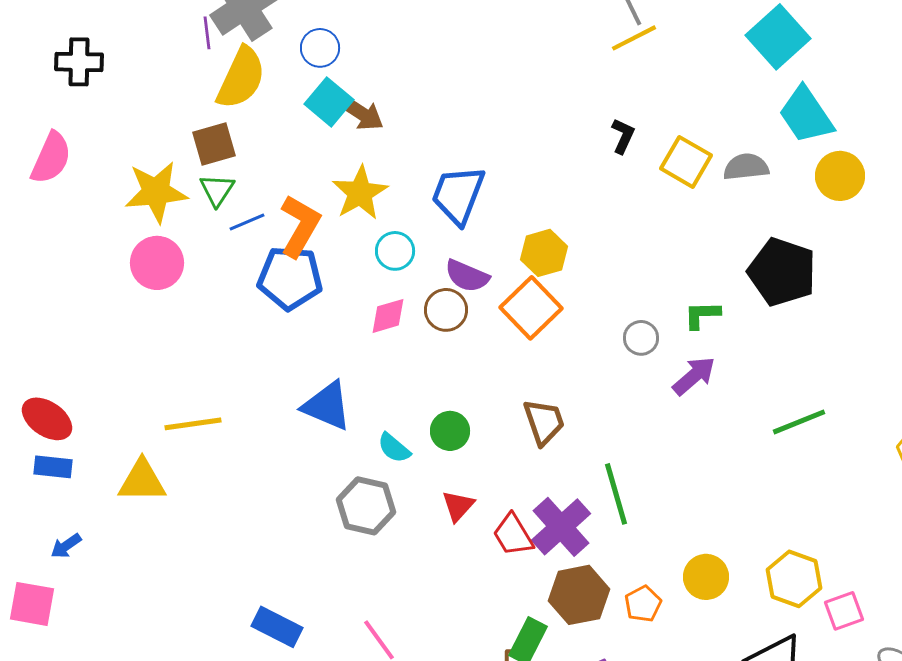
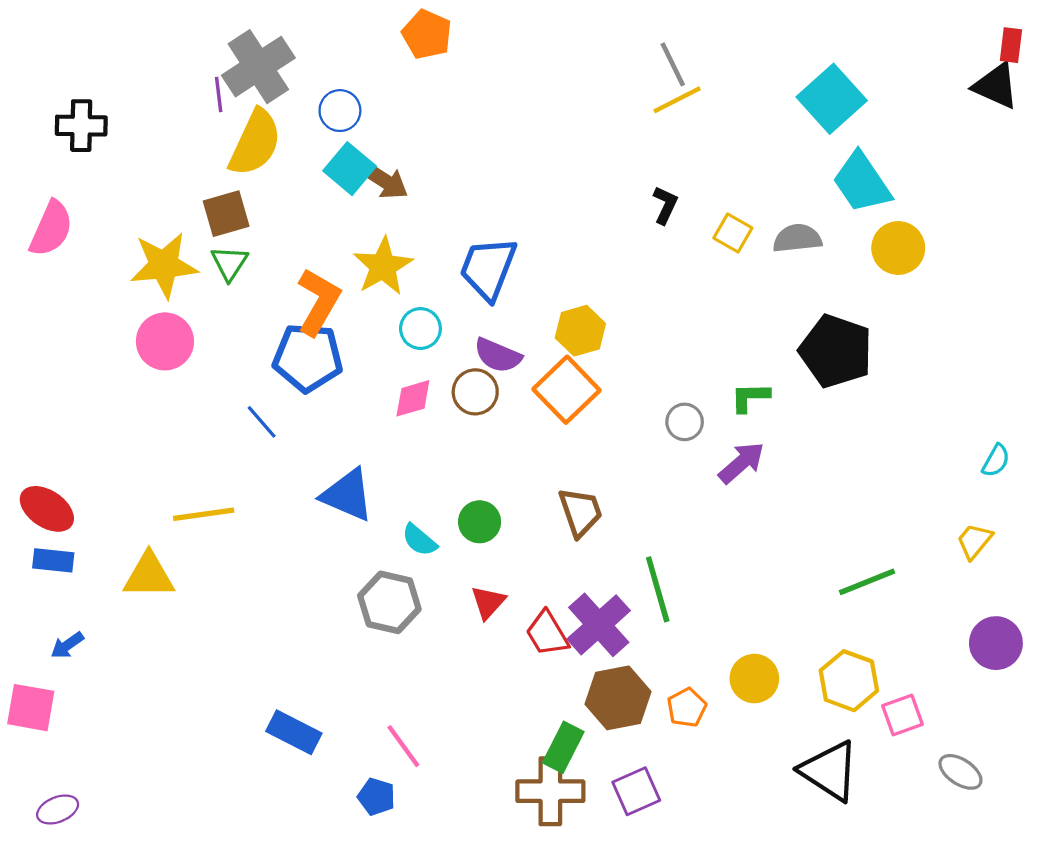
yellow square: (686, 162) -> (733, 233), size x0.7
blue line: (247, 222) -> (262, 422), moved, turned 72
green line: (799, 422) -> (867, 582), moved

